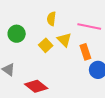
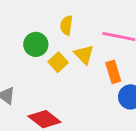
green circle: (17, 34) -> (36, 44), moved

